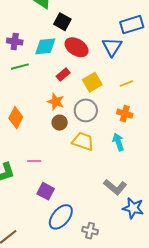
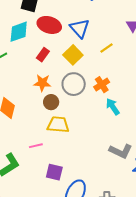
blue triangle: (112, 47) -> (80, 28), moved
orange cross: (125, 114) -> (102, 85), moved, turned -35
yellow trapezoid: (83, 141) -> (58, 125), moved

